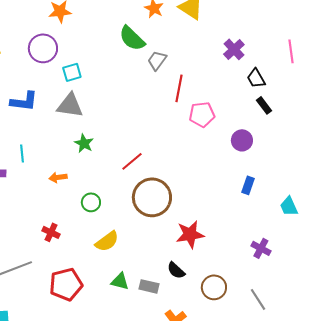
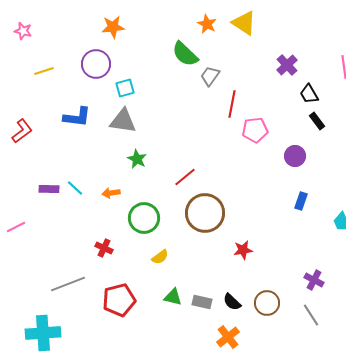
cyan line: (22, 153) -> (75, 188), moved, turned -42
green circle: (91, 202) -> (144, 218), size x1.6
red star: (190, 234) -> (243, 250), size x0.7
yellow semicircle: (107, 241) -> (160, 257), size x0.7
purple cross: (261, 248) -> (314, 280), moved
black semicircle: (176, 270) -> (232, 302), moved

